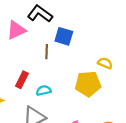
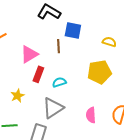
pink triangle: (16, 30) -> (29, 54), moved
yellow semicircle: (105, 63) -> (109, 42), moved

